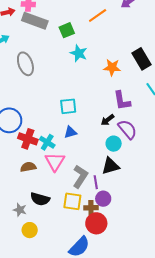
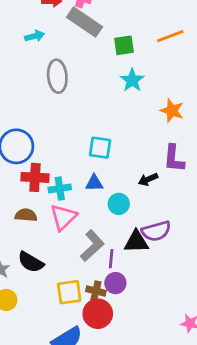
purple semicircle: (127, 129) -> (156, 231), moved, turned 100
red cross: (28, 139) -> (35, 177), turned -30
cyan cross: (47, 142) -> (60, 189), turned 35
cyan circle: (114, 144) -> (119, 204), moved
yellow square: (72, 201) -> (69, 292), moved, turned -30

